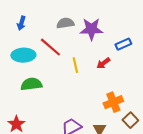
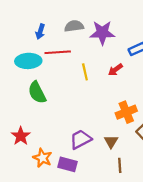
blue arrow: (21, 23) -> (40, 32), moved
red line: (50, 47) -> (58, 52), turned -45
green semicircle: (31, 84) -> (37, 93), turned -110

